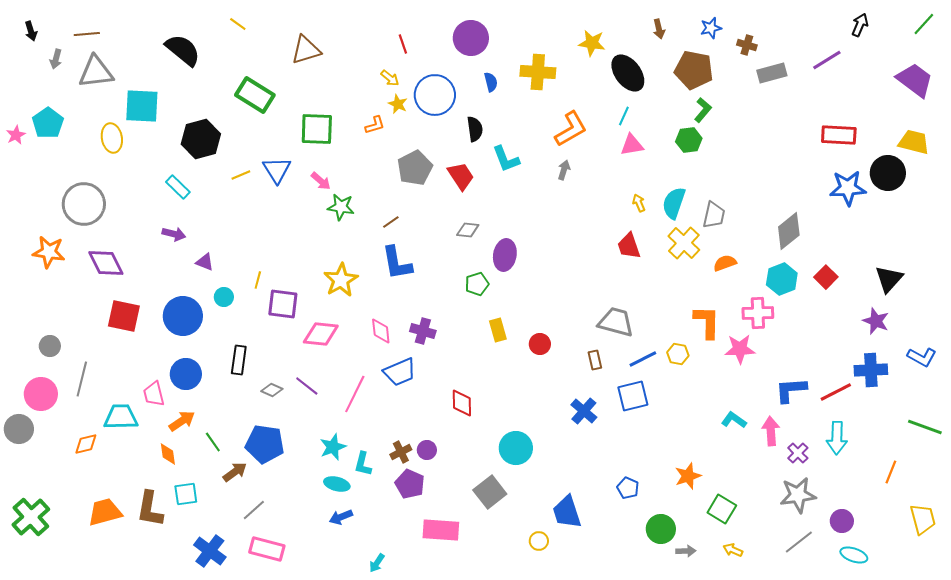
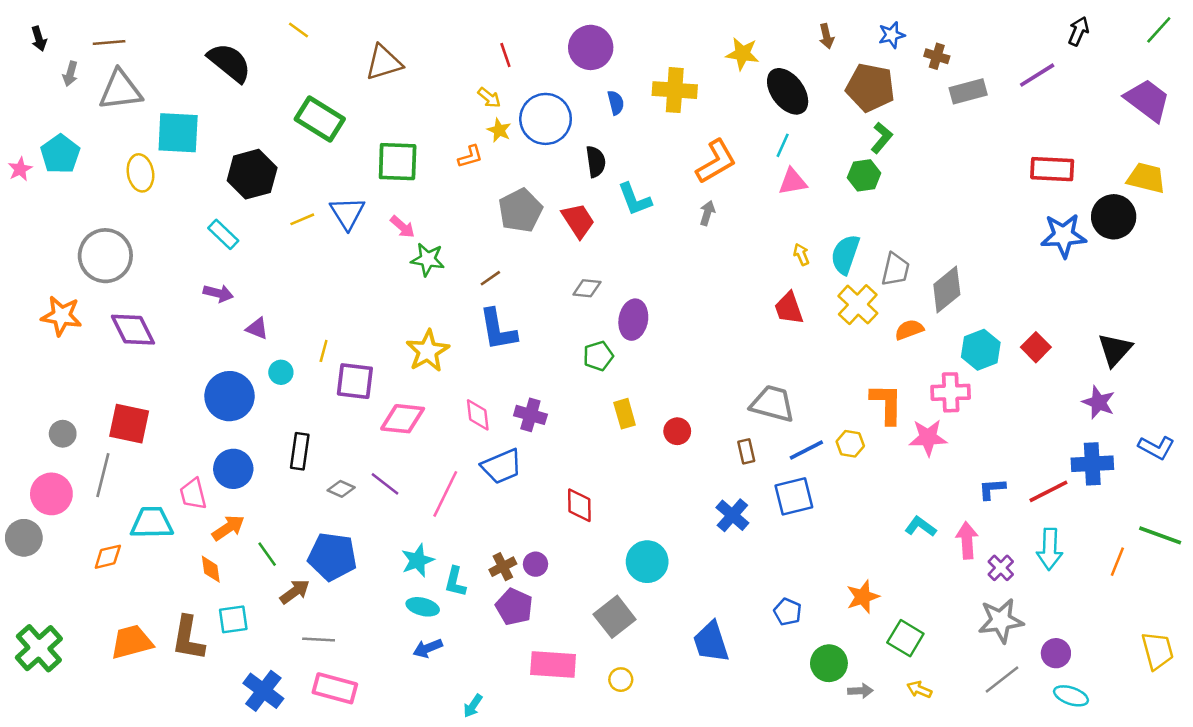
gray diamond: (789, 231) -> (947, 290), moved
red square: (124, 316) -> (129, 424), moved
blue L-shape: (791, 390) -> (992, 489), size x0.7
orange line: (891, 472) -> (1117, 562), moved
gray line: (254, 510) -> (319, 639), turned 45
yellow circle: (539, 541) -> (621, 680), moved

